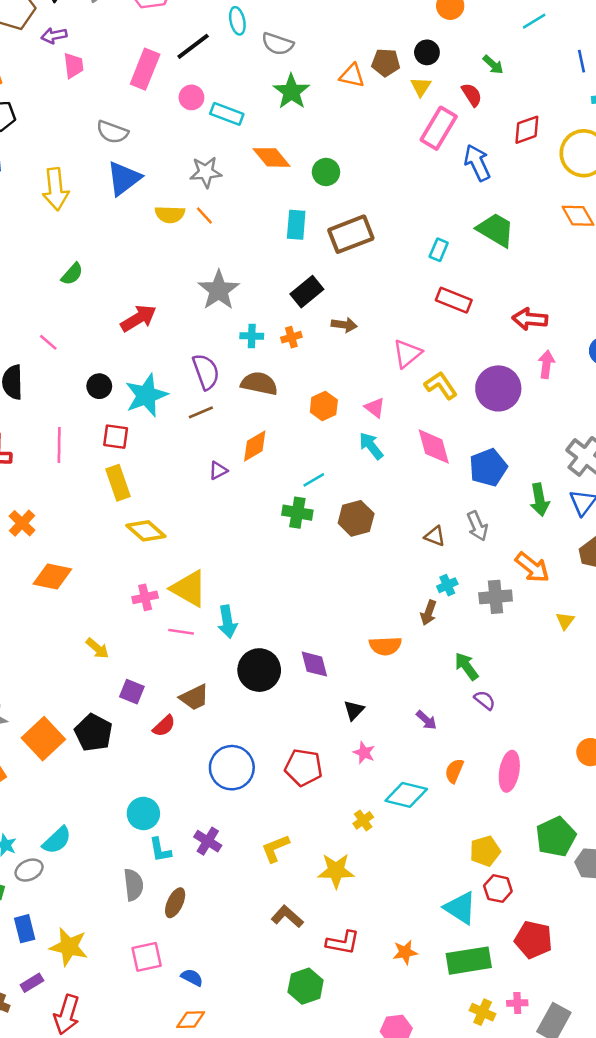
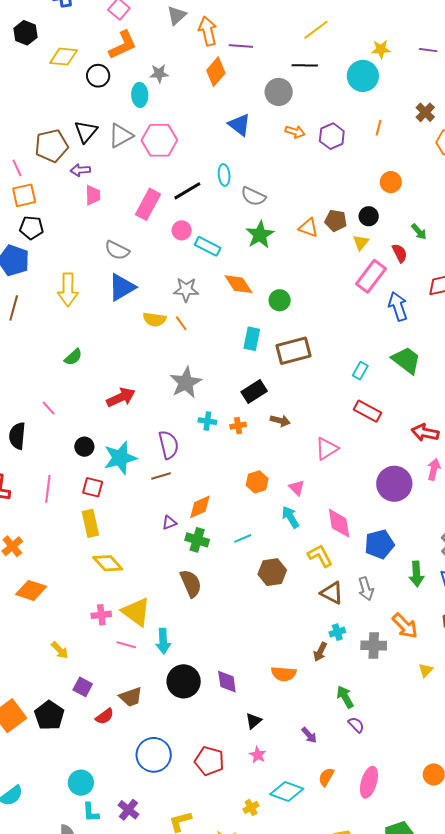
brown semicircle: (259, 384) -> (191, 583), moved, turned 48
yellow L-shape: (441, 385) -> (320, 556), moved
green cross: (297, 513) -> (197, 540), moved
brown triangle: (435, 536) -> (332, 593), size x1.4

